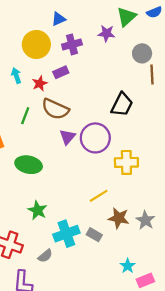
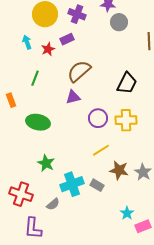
purple cross: (72, 44) -> (77, 14), turned 36
gray circle: (142, 53) -> (119, 22), moved
black trapezoid: (122, 105) -> (127, 83), moved
brown semicircle: (55, 109) -> (79, 71), moved, turned 115
purple triangle: (67, 137) -> (73, 97), turned 35
purple circle: (95, 138) -> (98, 118), moved, size x0.7

